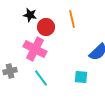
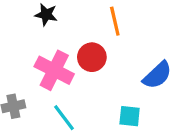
red circle: (46, 27) -> (92, 57), moved

